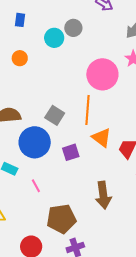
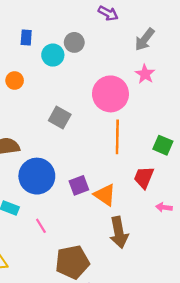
blue rectangle: (20, 20) -> (26, 37), moved
orange line: (87, 110) -> (117, 137), moved
gray square: (55, 115) -> (60, 118), moved
orange triangle: (102, 138) -> (105, 195), moved

